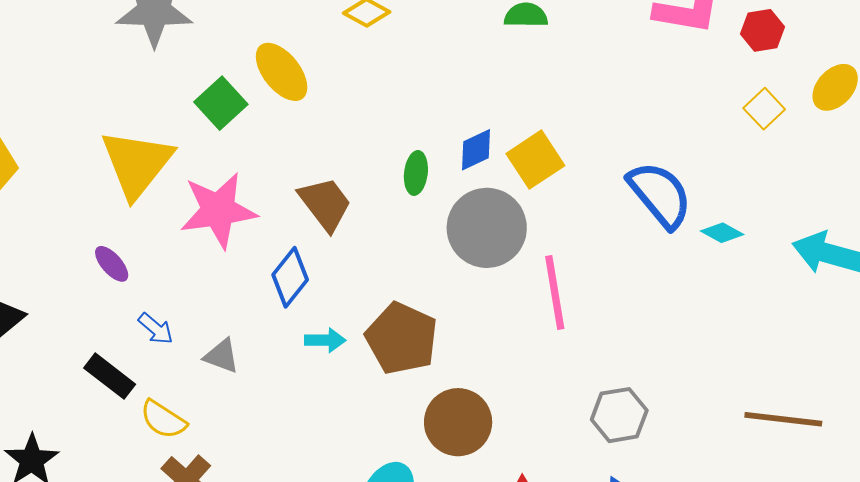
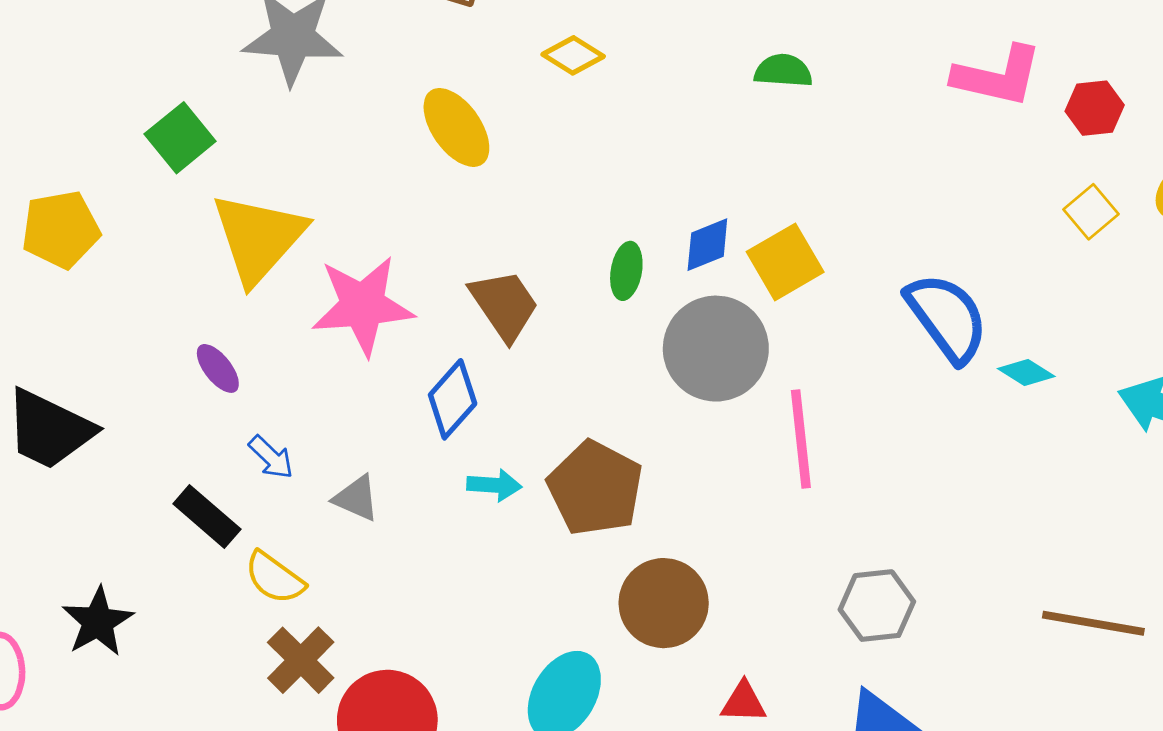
green square: (221, 103) -> (180, 138), moved

